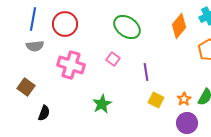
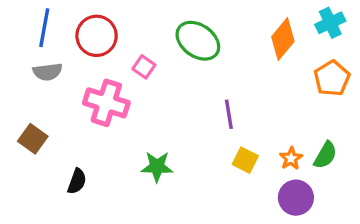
pink square: (113, 59) -> (144, 67), moved
green star: (102, 104) -> (157, 167), turned 30
black semicircle: (44, 113) -> (77, 181), moved

